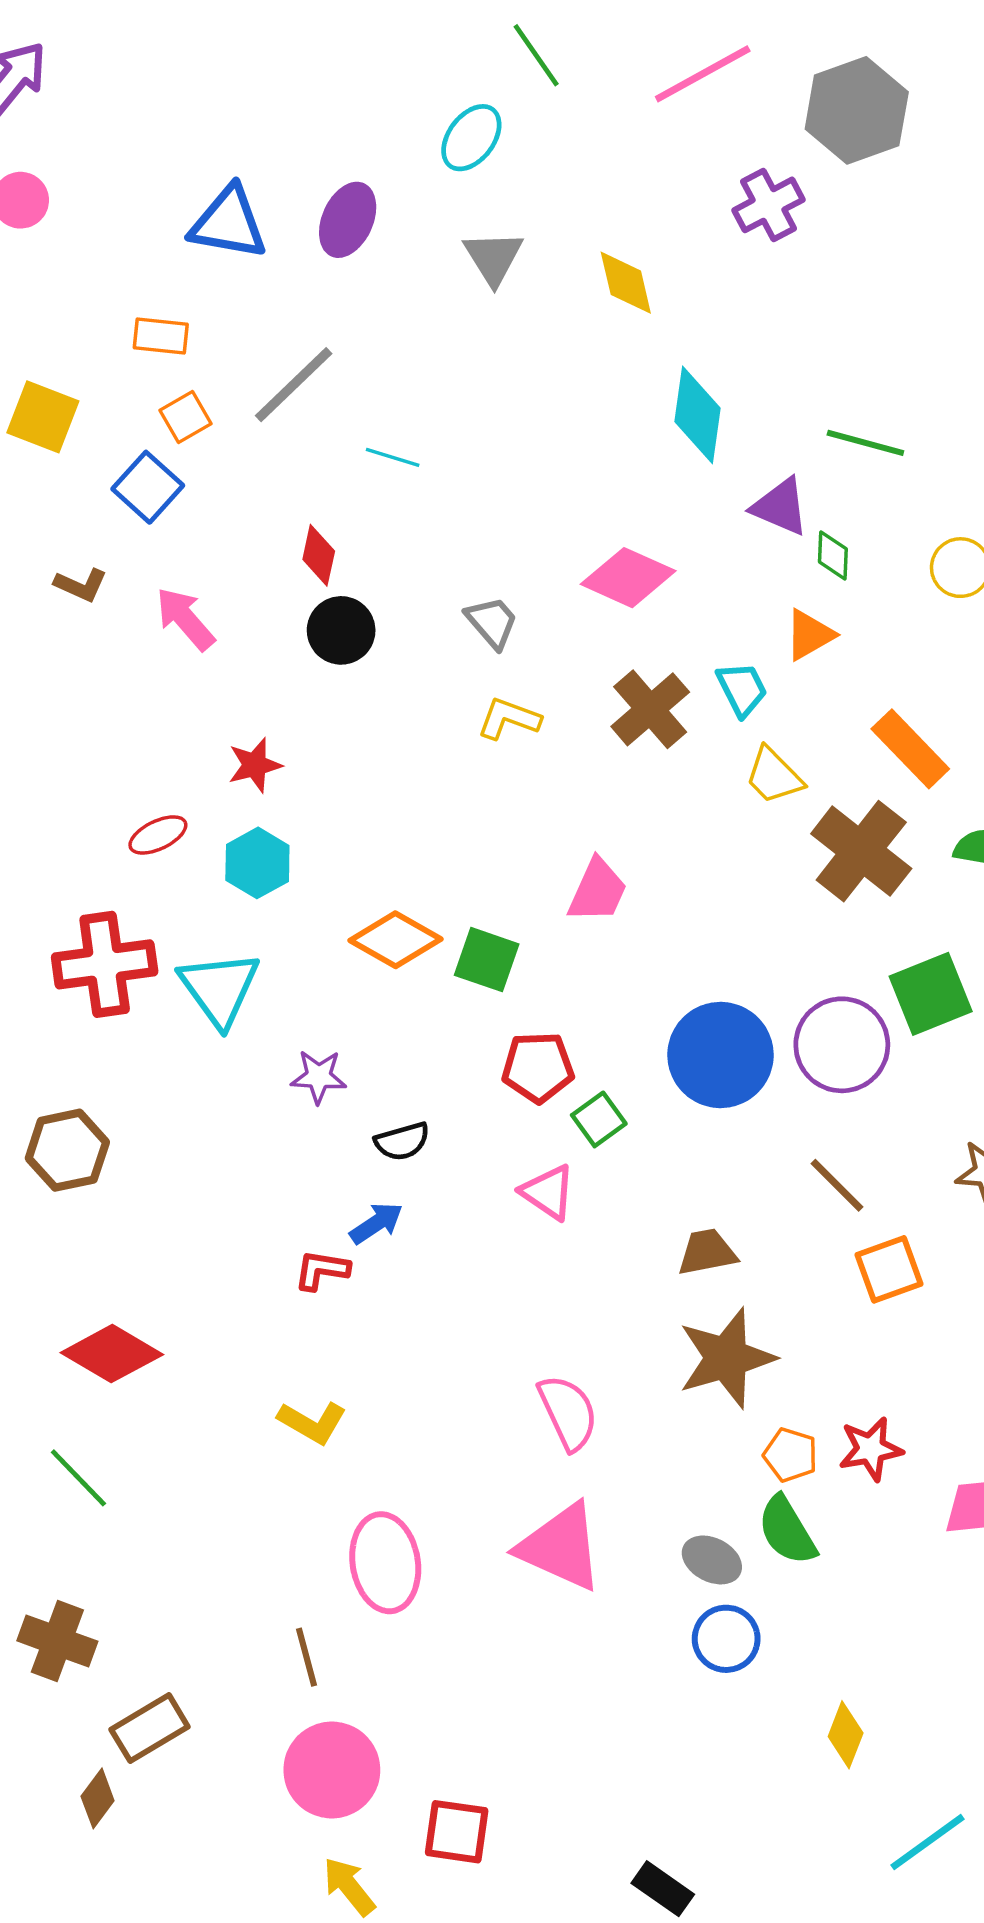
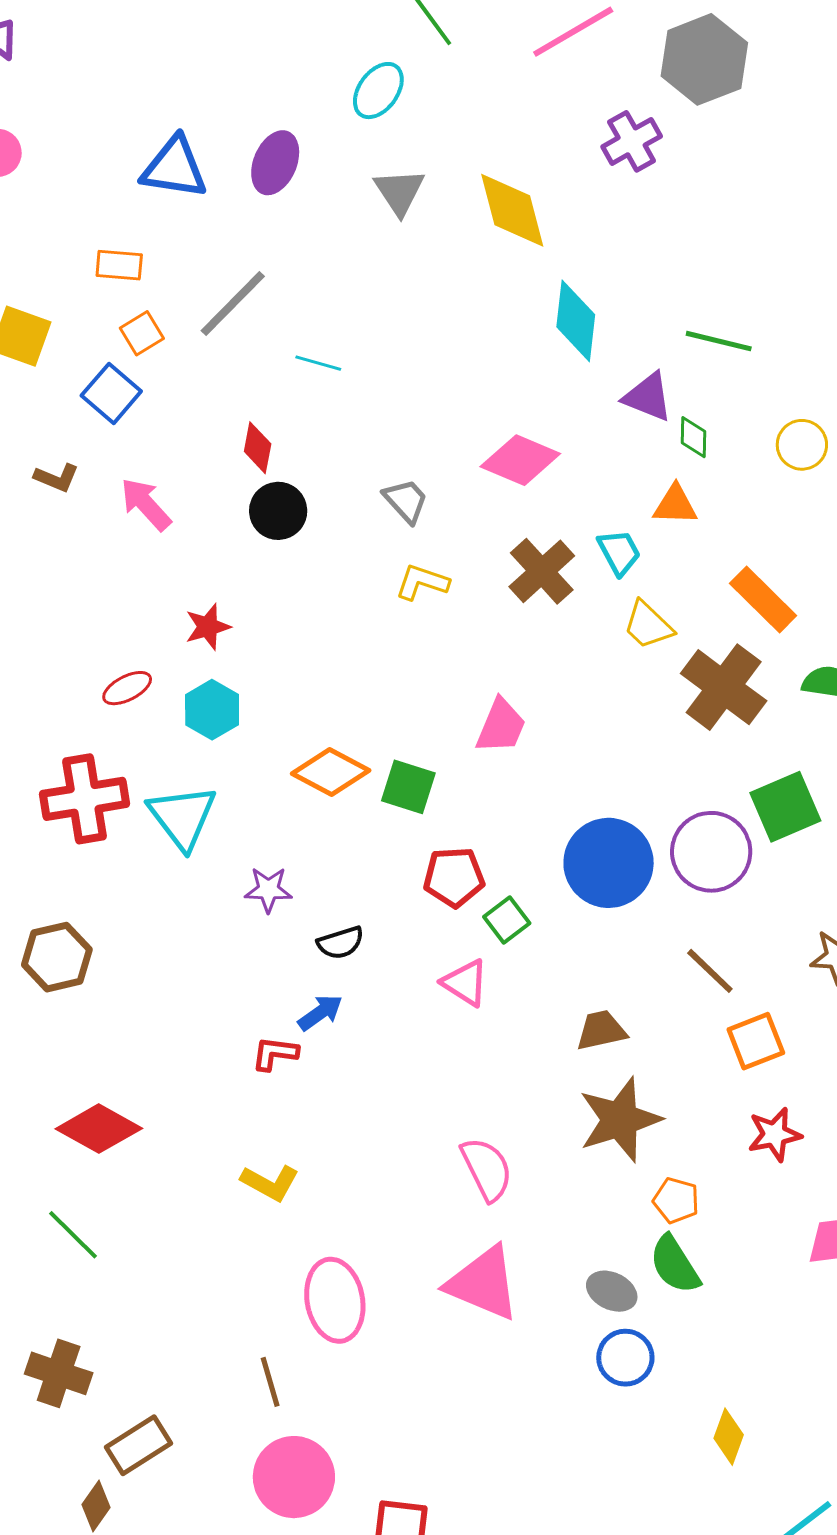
yellow diamond: (626, 283) -> (512, 210), size x1.4
orange triangle: (809, 635) -> (675, 505), turned 33
red star: (871, 1449) -> (775, 1134), moved

